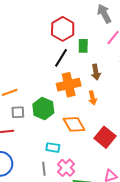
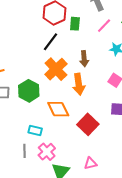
green rectangle: (83, 46) -> (75, 24), moved
orange cross: (69, 85) -> (56, 69), turned -35
orange arrow: (93, 98) -> (79, 84), size x1.5

